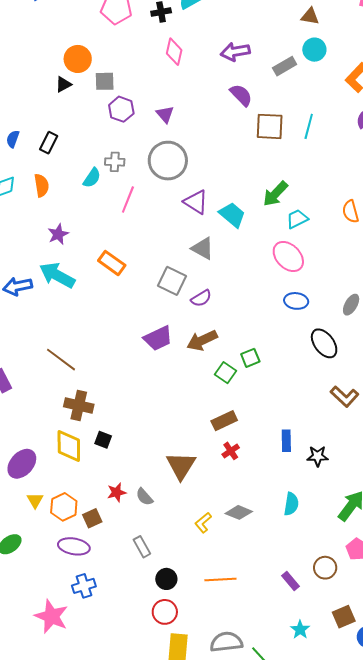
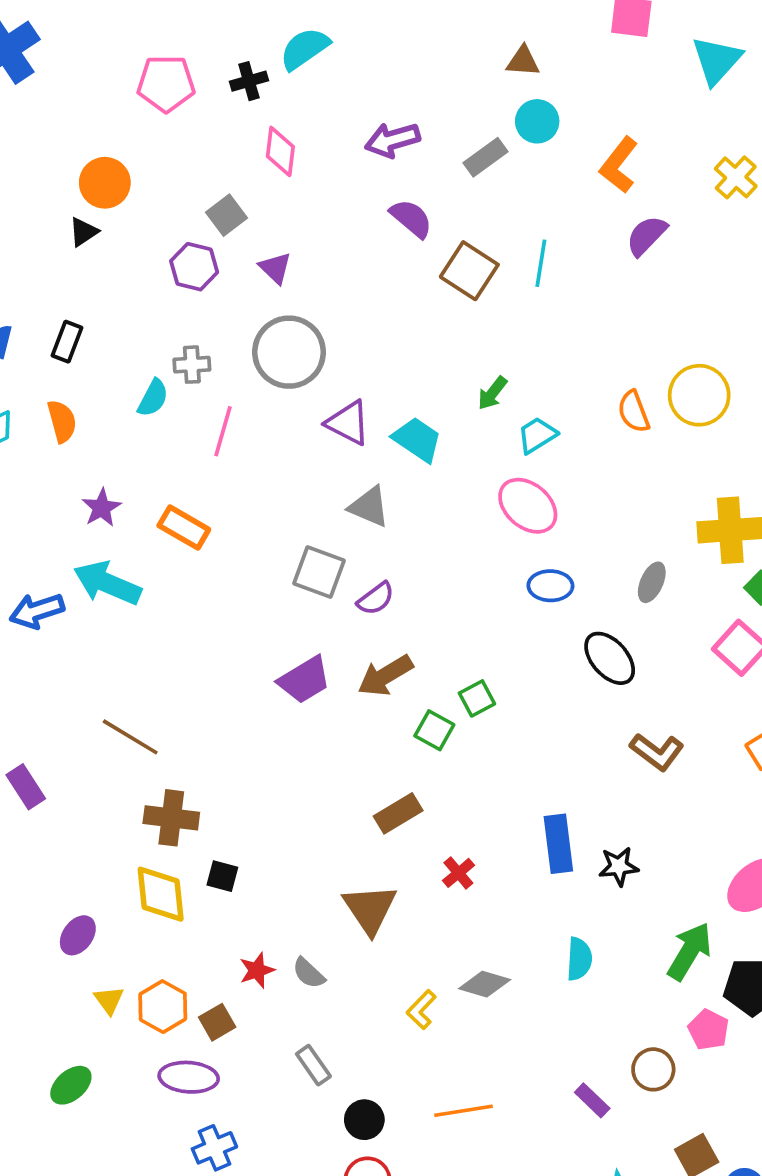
gray square: (105, 81) -> (226, 215), moved, turned -30
brown square: (270, 126) -> (469, 271), turned 36
green arrow: (275, 194) -> (492, 393), size x0.7
orange rectangle: (112, 263) -> (184, 527), moved
brown rectangle: (224, 421) -> (398, 813), moved
blue rectangle: (286, 441) -> (558, 844), size x1.4
purple ellipse: (22, 464) -> (78, 935), size x0.7

